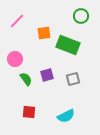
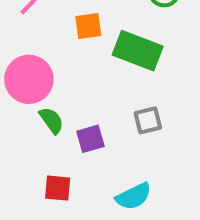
pink circle: (15, 59) -> (29, 79), size x1.5
purple square: (47, 75) -> (90, 139), moved

